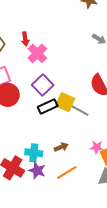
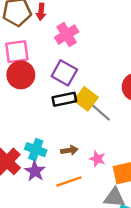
red arrow: (25, 39) -> (41, 12), moved
purple square: (43, 85) -> (64, 73), turned -30
pink star: (97, 147) -> (97, 159), moved

